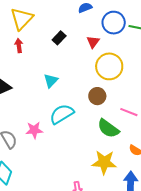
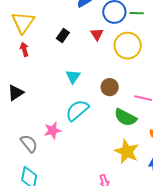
yellow circle: (109, 66) -> (128, 46), moved
cyan triangle: (51, 81) -> (73, 77), moved
yellow star: (104, 162) -> (127, 152), turned 30

